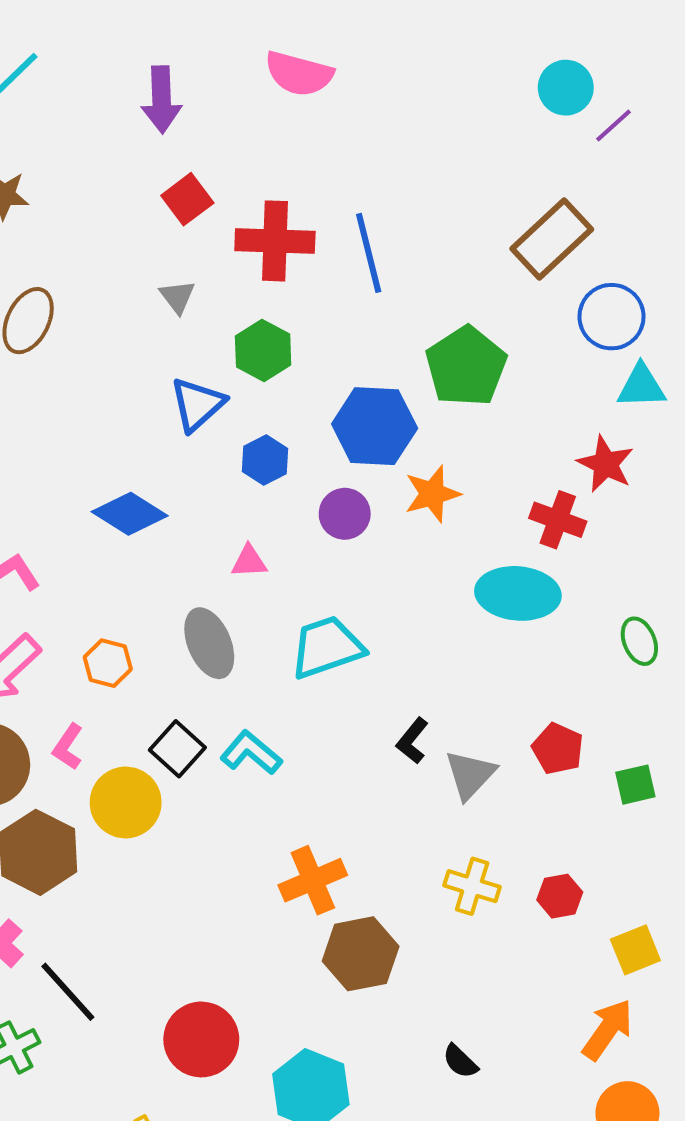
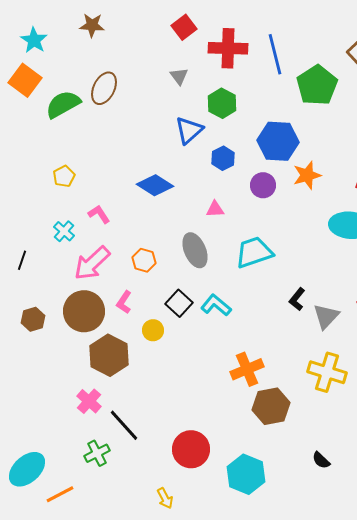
green pentagon: (466, 366) -> (317, 85), moved
yellow circle: (126, 803) -> (153, 330), size x0.6
yellow cross: (472, 886) -> (327, 372), size x1.4

